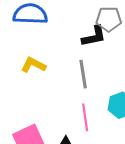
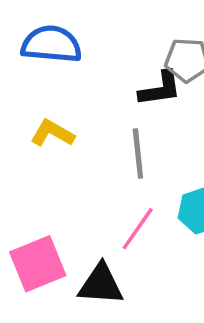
pink line: (85, 117) -> (138, 229), turned 40

